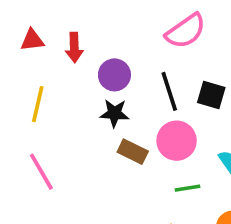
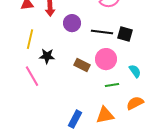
black line: (169, 91) -> (102, 32), turned -65
black star: (114, 113) -> (47, 56), moved

